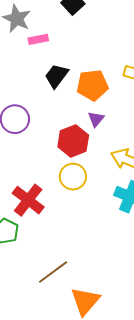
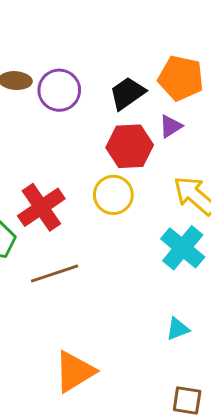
black trapezoid: (56, 76) -> (127, 93), moved
brown line: (53, 272) -> (55, 274), moved

